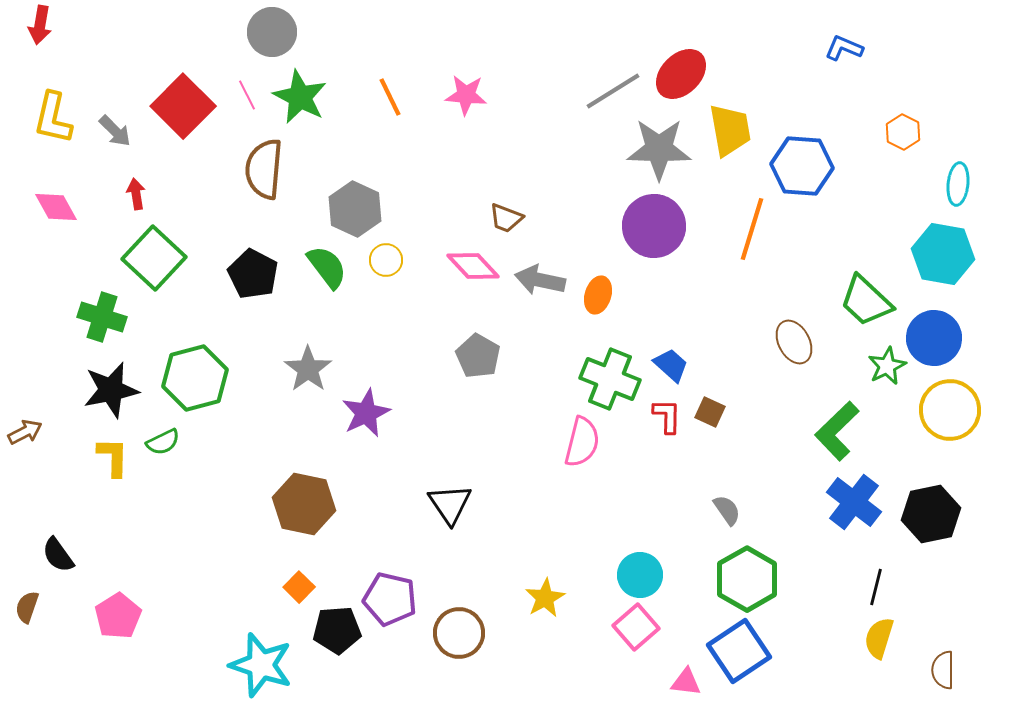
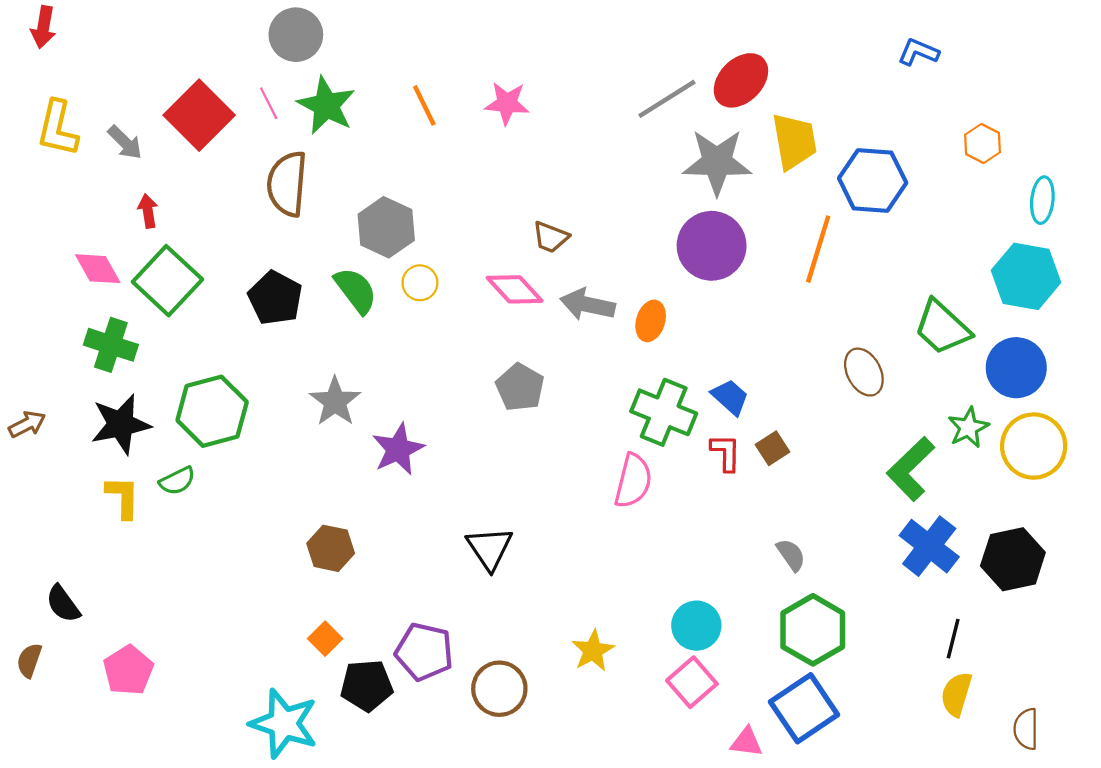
pink diamond: (56, 207) -> (98, 269), moved
green star: (887, 366) -> (968, 428), moved
brown square: (710, 412) -> (772, 448), turned 32
brown arrow: (25, 432) -> (27, 424), moved
brown hexagon: (304, 504) -> (331, 548), size x0.7

